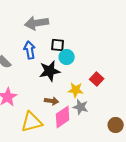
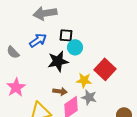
blue arrow: (30, 50) -> (38, 40), turned 66
red square: (97, 79) -> (105, 69), size x1.5

